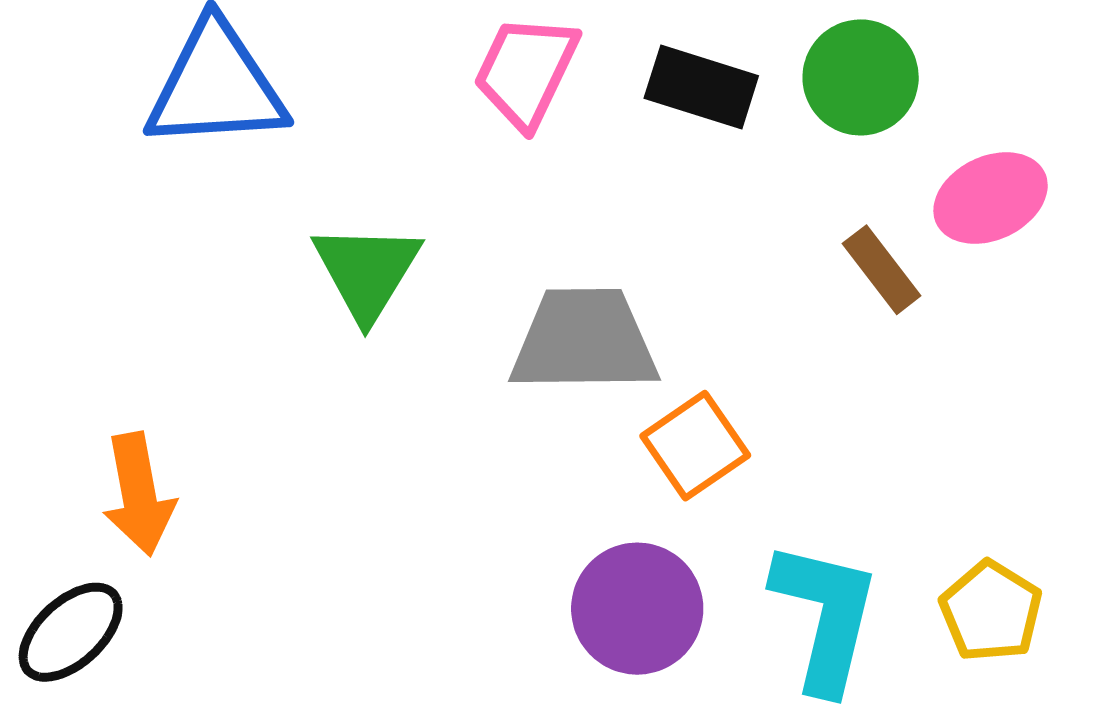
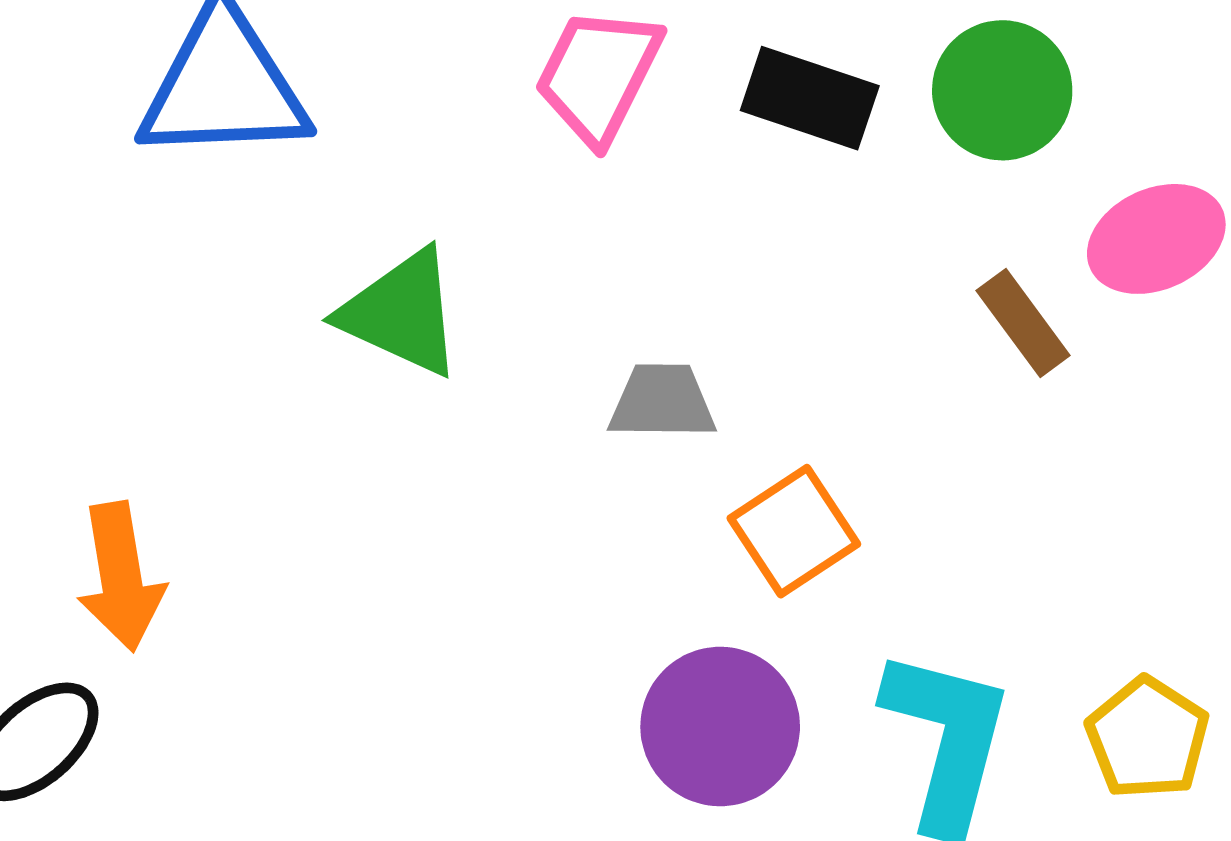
green triangle: (367, 271) -> (401, 313), turned -38
gray trapezoid: (584, 341) -> (662, 402), size x0.6

